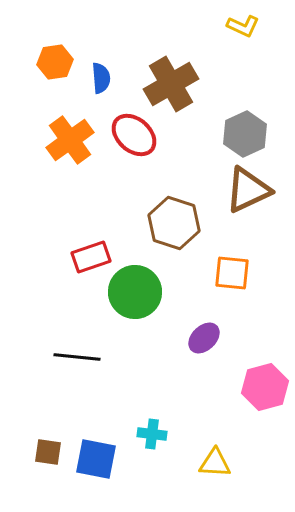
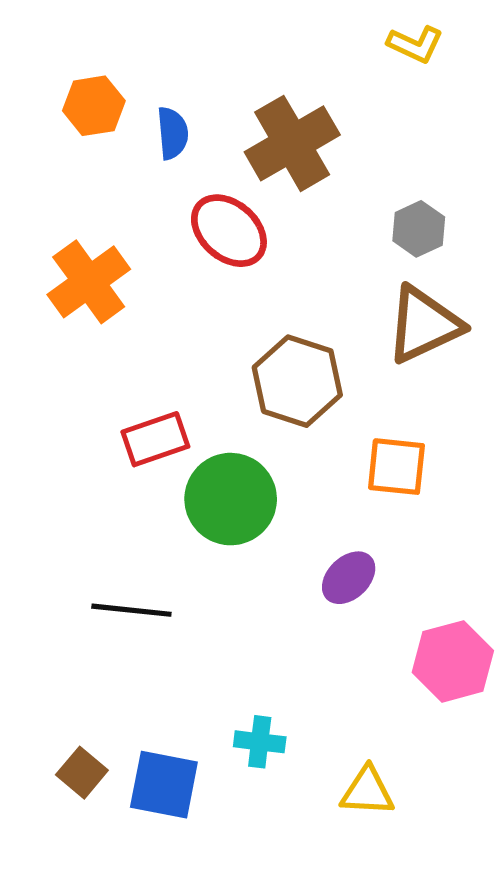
gray hexagon: (245, 134) -> (419, 229), size x0.7
orange cross: (70, 140) -> (89, 282), moved
brown square: (48, 452) -> (82, 773), turned 32

